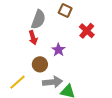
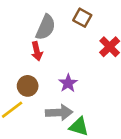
purple star: (58, 50) -> (68, 83), moved
brown circle: (40, 64) -> (28, 86), moved

